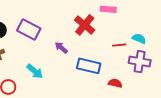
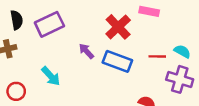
purple rectangle: (29, 29) -> (49, 24), turned -60
blue rectangle: (89, 66) -> (117, 61), moved

